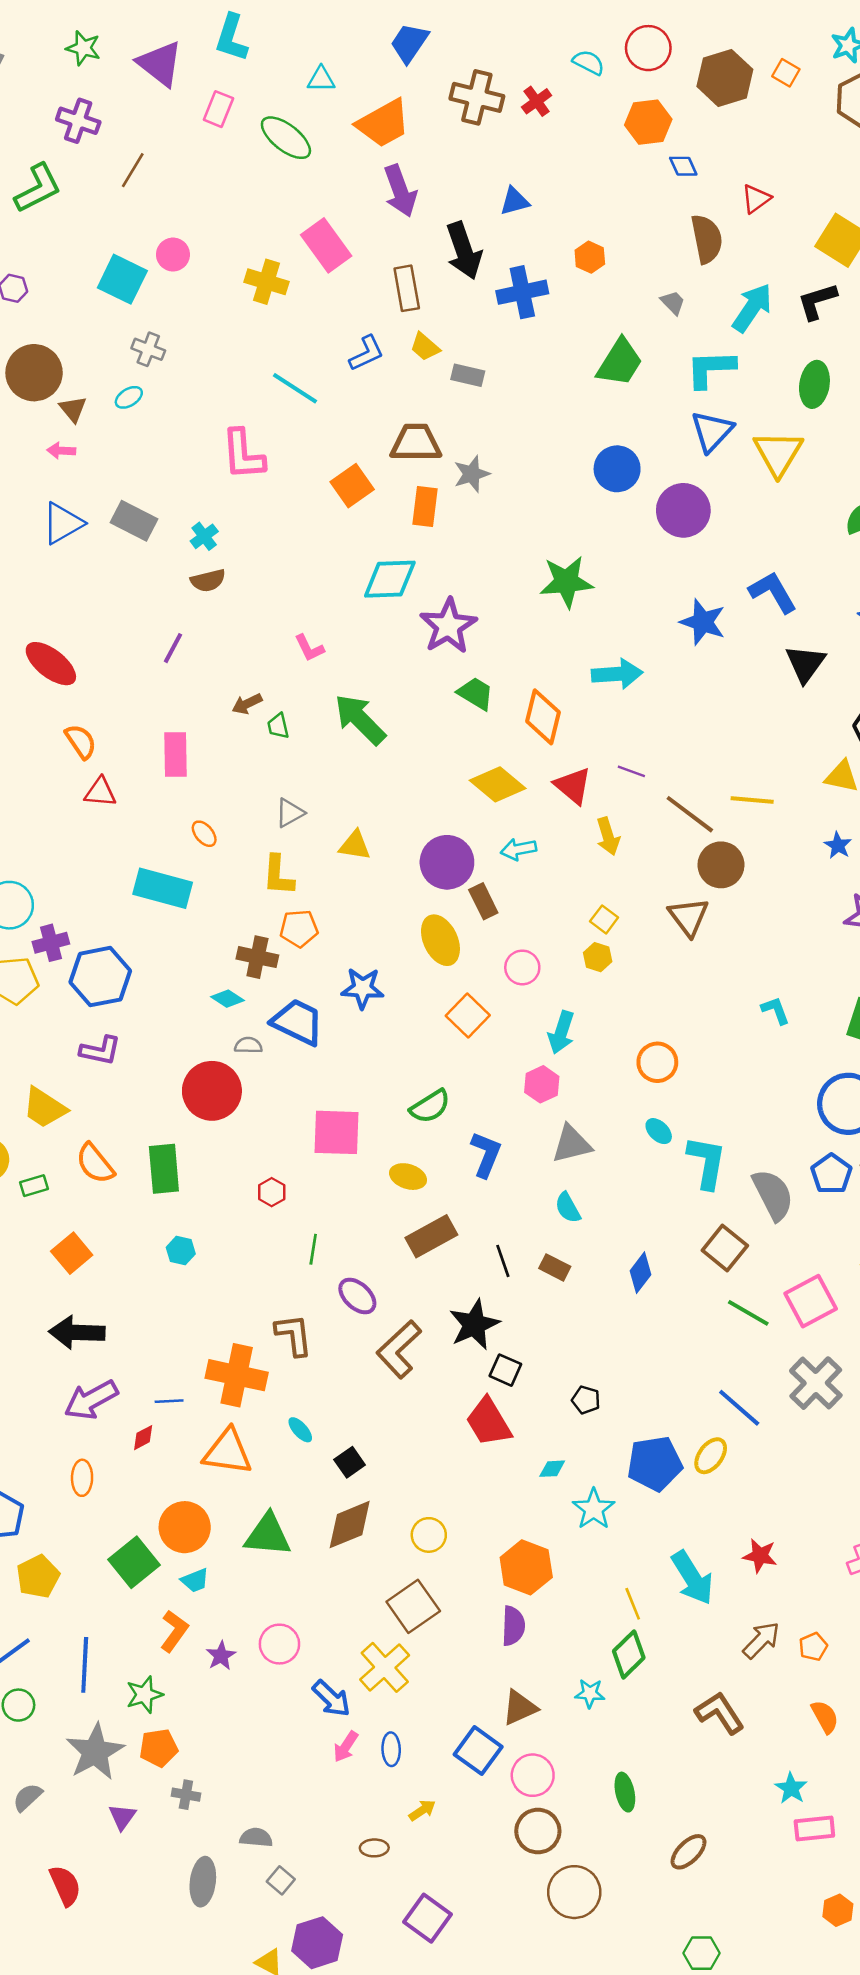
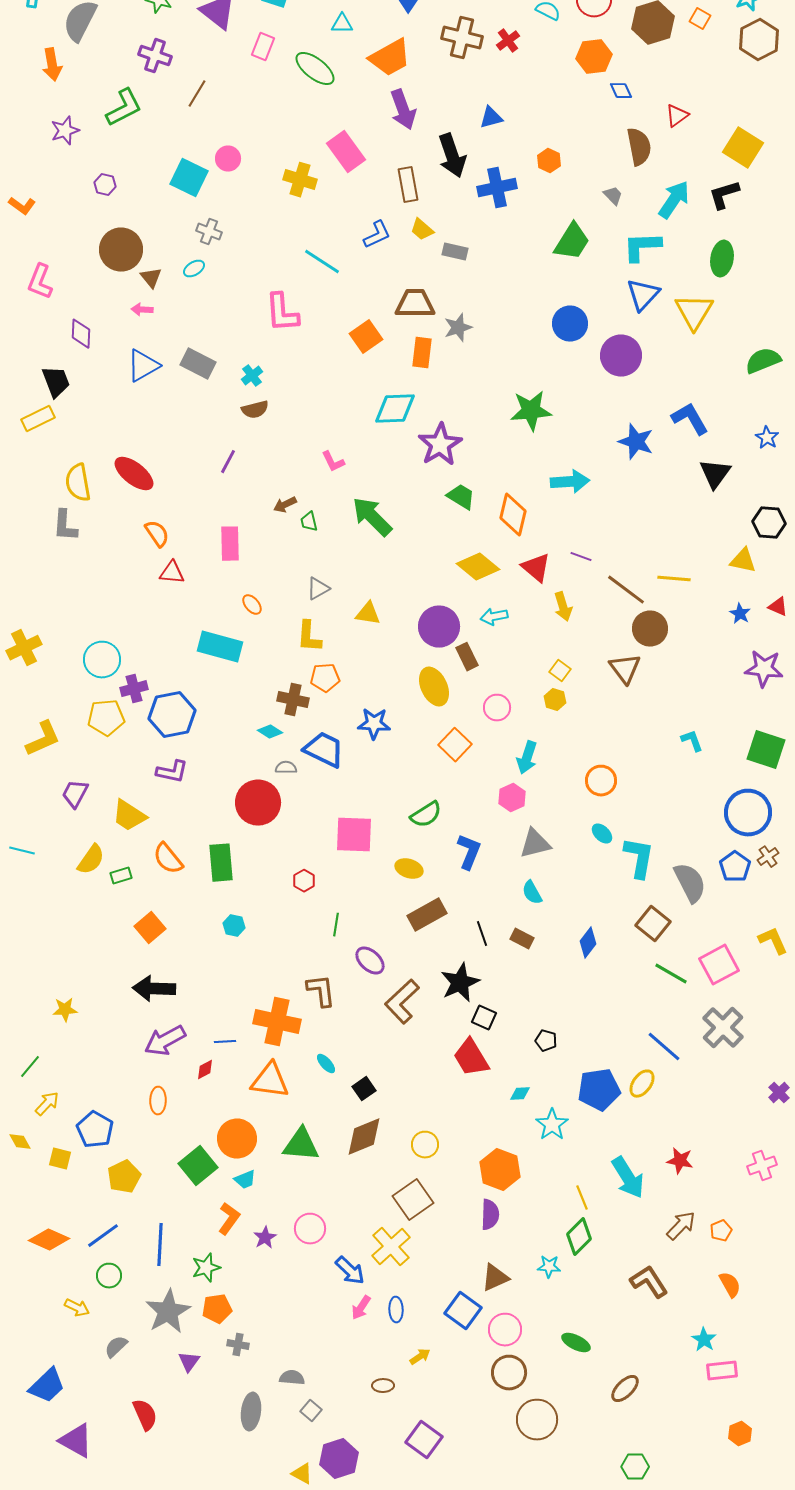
green ellipse: (625, 1792) -> (576, 1343), turned -52

